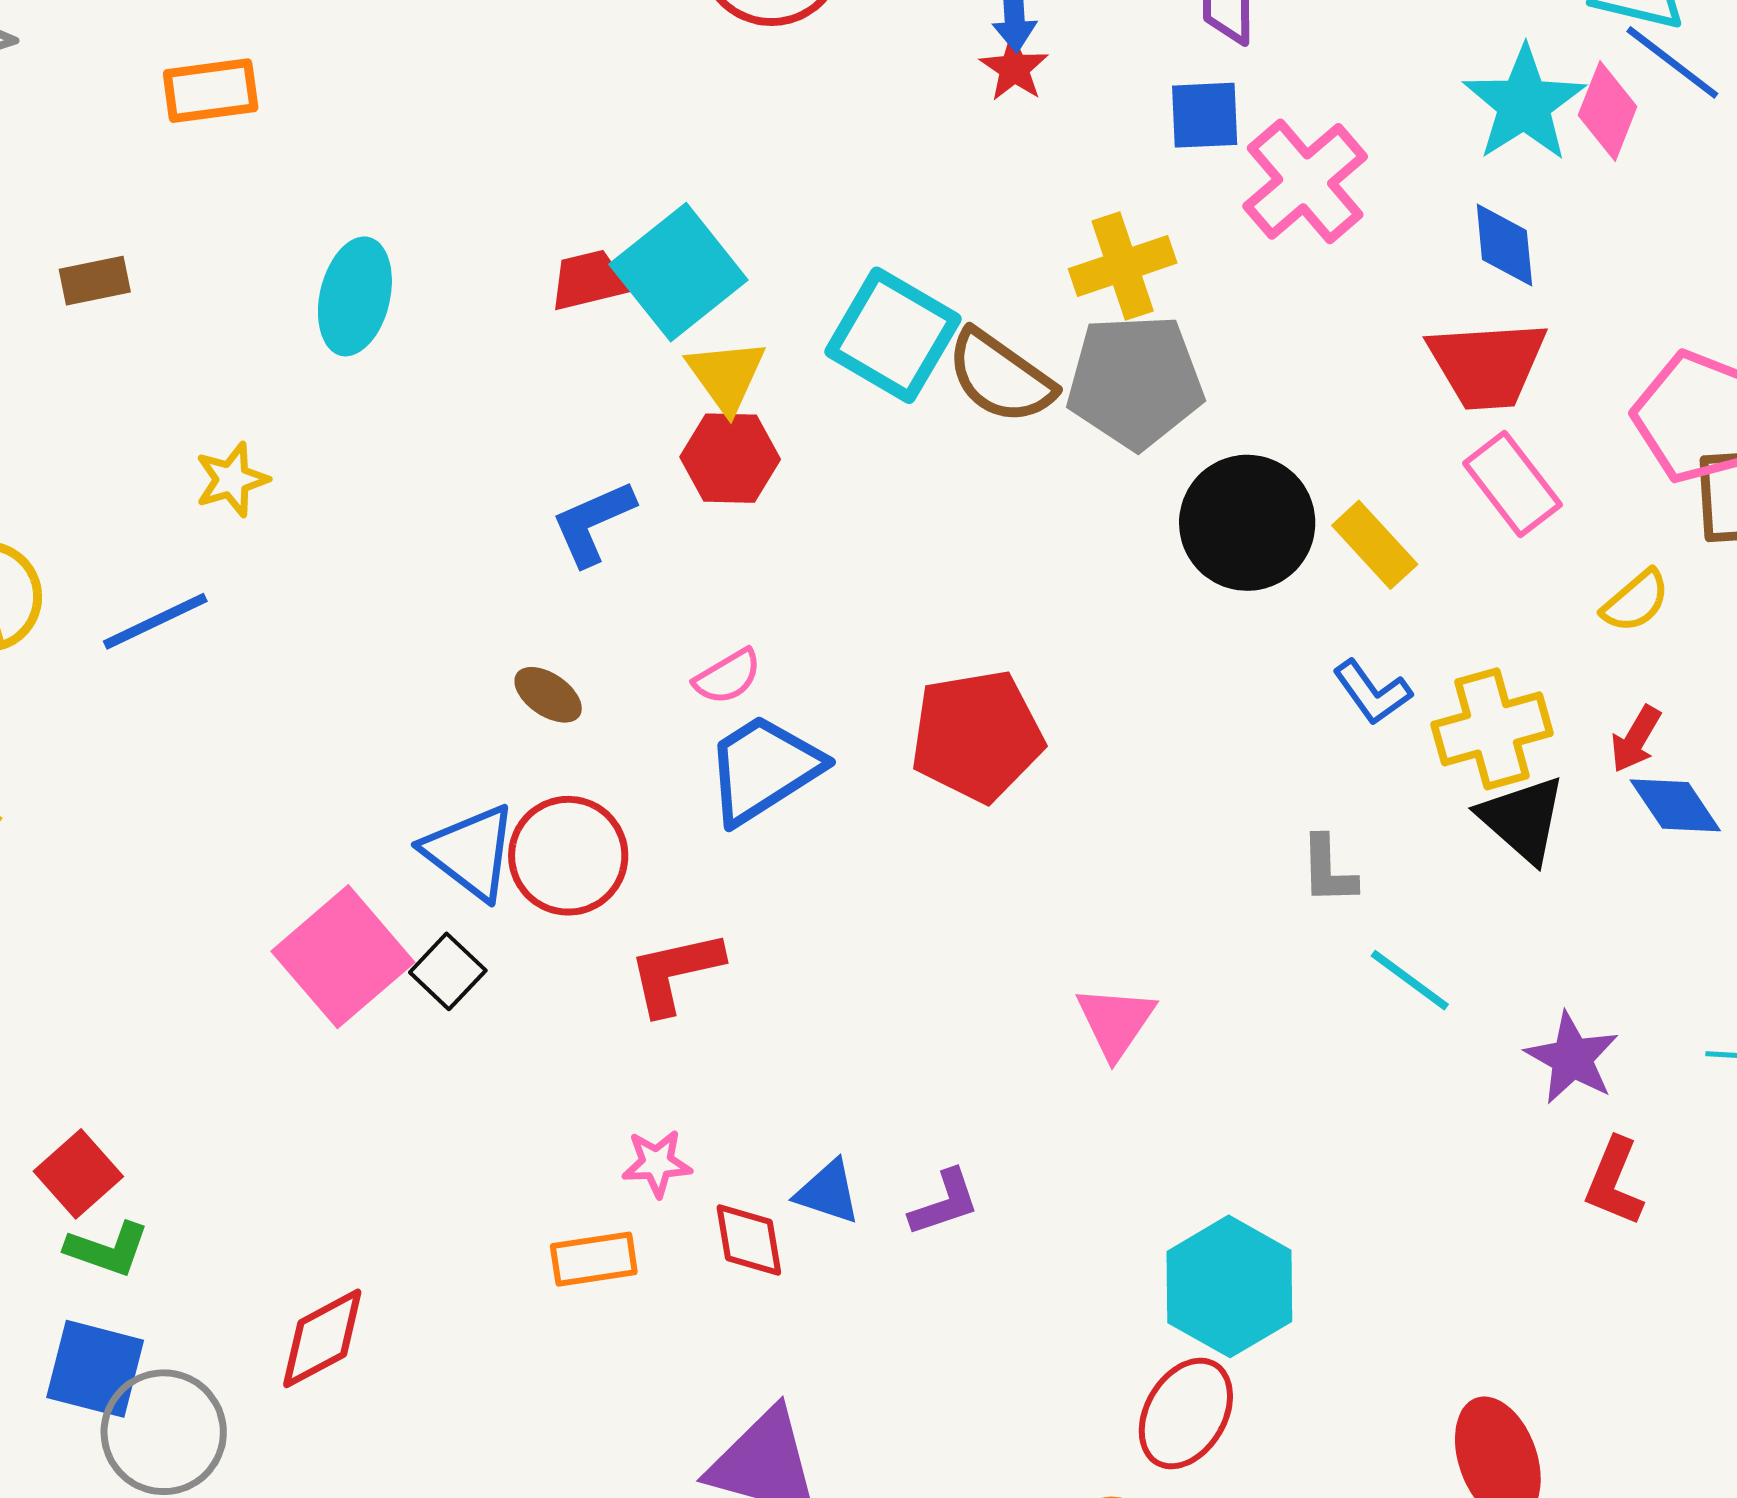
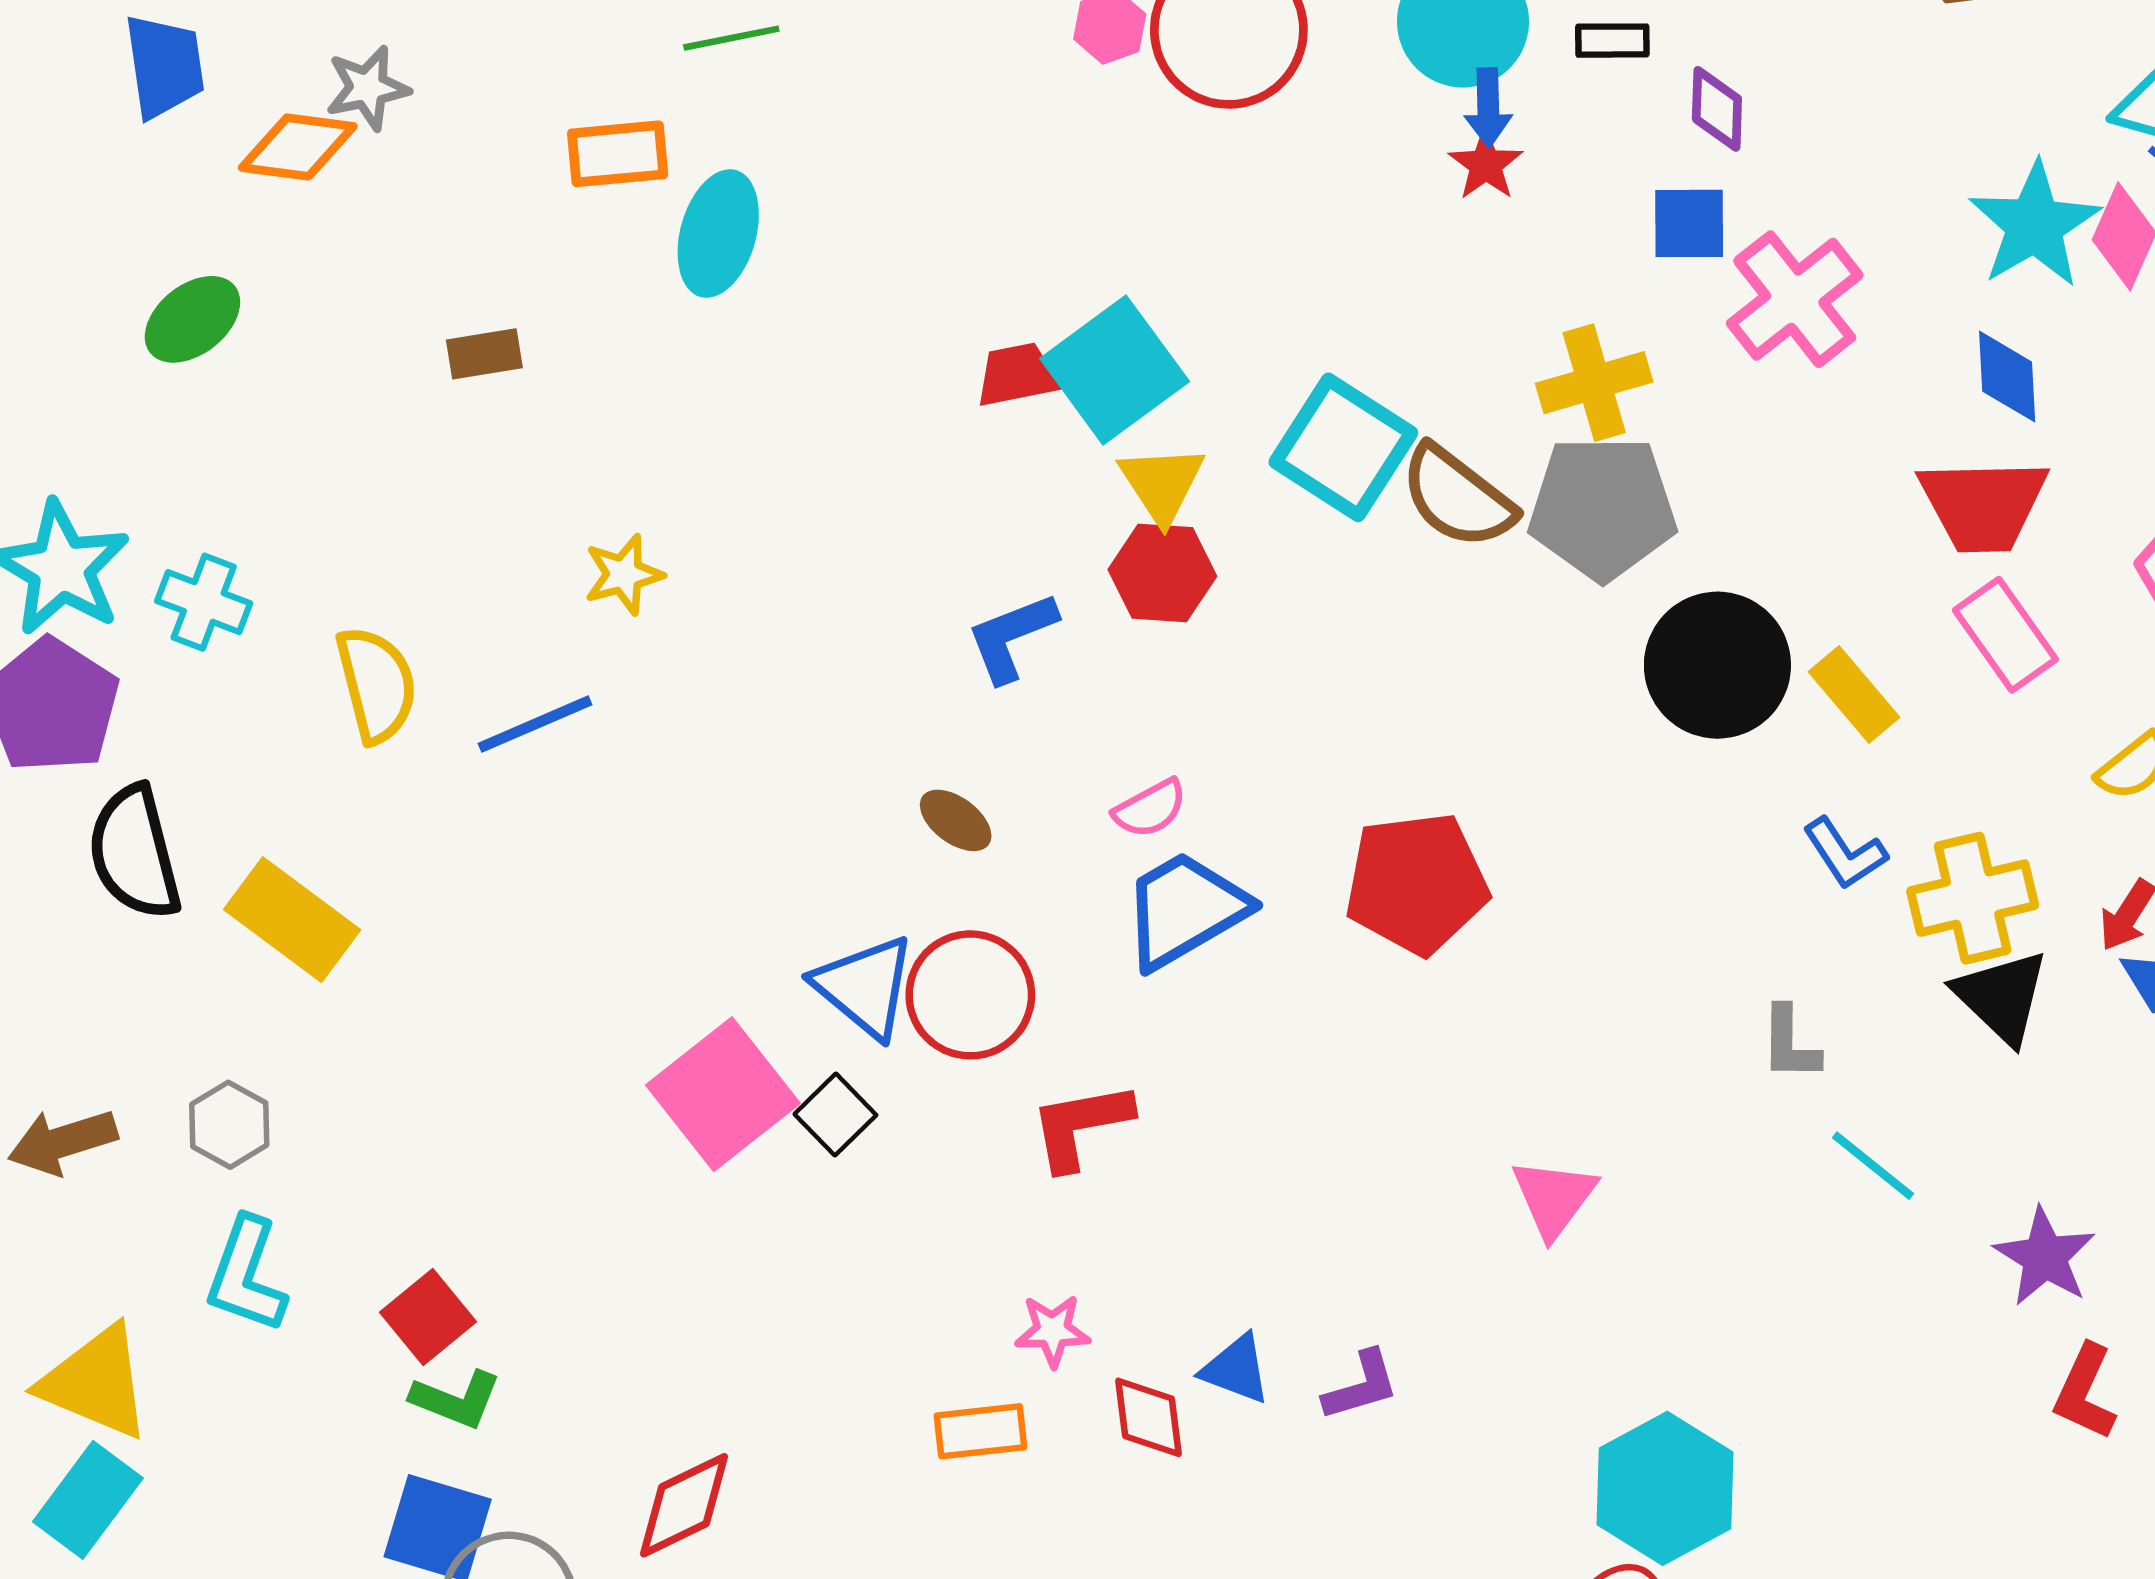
cyan ellipse: (355, 296) -> (718, 234), moved

